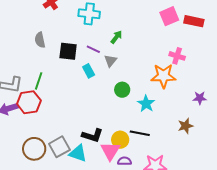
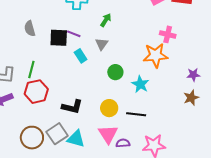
purple line: (93, 49) -> (74, 34), moved
red hexagon: (29, 102) -> (36, 92), moved
brown star: (185, 126) -> (191, 98), moved
black L-shape: (92, 135) -> (72, 107), moved
yellow circle: (120, 140) -> (109, 108), moved

